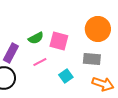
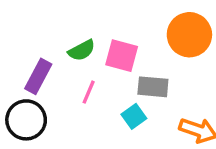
gray rectangle: (92, 59) -> (153, 87), moved
pink line: (40, 62) -> (89, 92), turned -40

